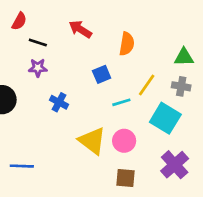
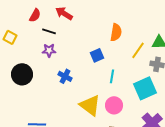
red arrow: (80, 29) -> (64, 13), moved
yellow line: (147, 85) -> (138, 50), moved
cyan line: (121, 102) -> (112, 76), turned -64
cyan square: (165, 118) -> (145, 88), turned 35

